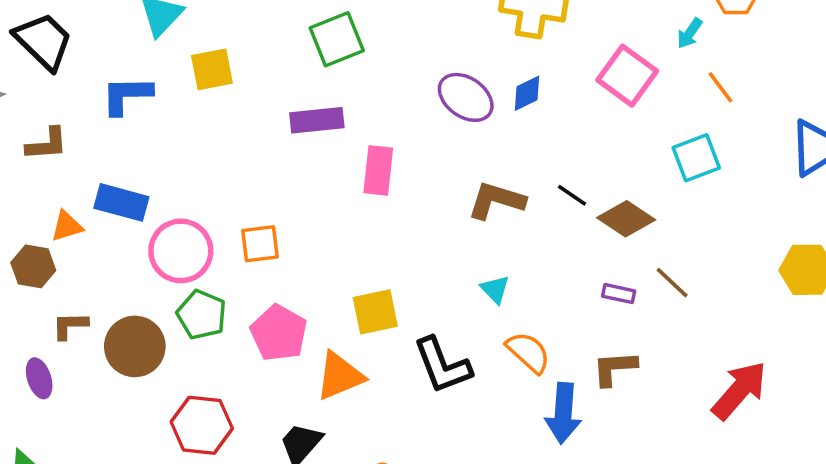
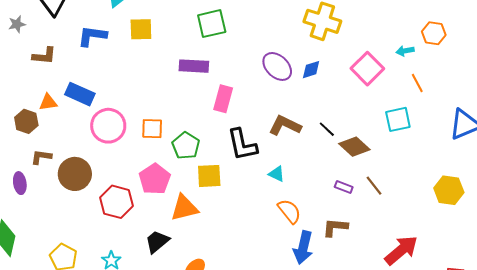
cyan arrow: (690, 33) -> (405, 51), turned 36
cyan triangle: (495, 289) -> (277, 174), turned -30
green pentagon: (201, 315) -> (186, 146), moved
black L-shape: (442, 365) -> (242, 145), moved
red hexagon: (202, 425) -> (117, 202), moved

